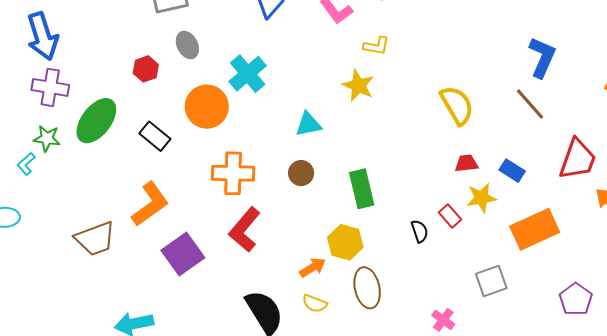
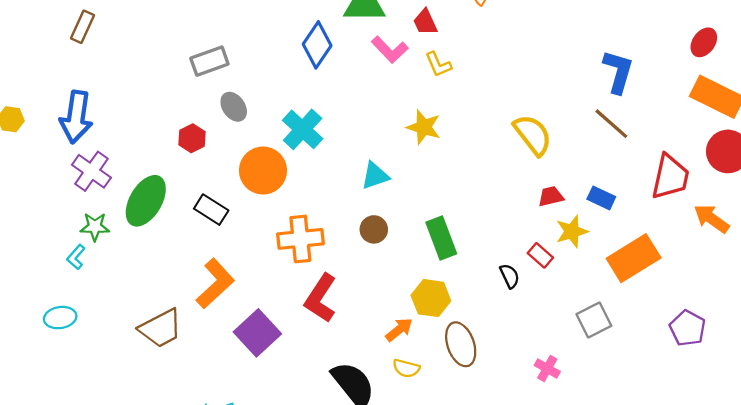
blue arrow: (43, 36) -> (76, 117), turned 33
yellow L-shape: (376, 46) -> (438, 64), moved, turned 64
purple cross: (50, 87) -> (91, 171), turned 33

